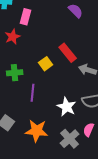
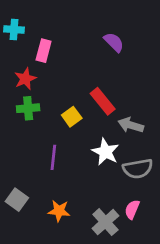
green cross: (15, 73) -> (28, 108), moved
white star: (67, 107) -> (105, 152), moved
orange star: (37, 131) -> (59, 211), size x0.7

